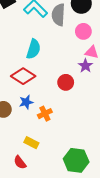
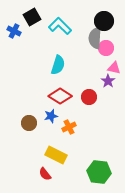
gray semicircle: (58, 15) -> (95, 38), moved
red diamond: (23, 76) -> (60, 96), moved
yellow rectangle: (31, 143) -> (56, 155), size x1.5

